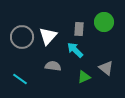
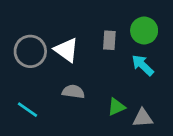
white triangle: (48, 36) -> (66, 50), turned -36
cyan arrow: (75, 50) -> (143, 65), moved
gray triangle: (106, 68) -> (143, 118), moved, turned -42

